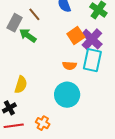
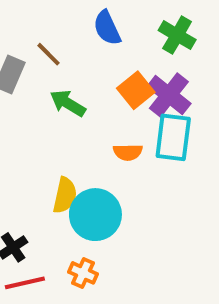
green arrow: (28, 35) -> (68, 103), moved
yellow semicircle: (21, 85) -> (65, 195), moved
cyan circle: (67, 95) -> (95, 215), moved

